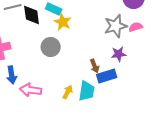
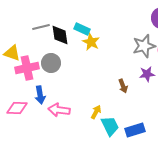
gray circle: (51, 47) -> (51, 63), moved
blue rectangle: (107, 76) -> (135, 130), moved
cyan trapezoid: (87, 91) -> (110, 126), moved, turned -35

